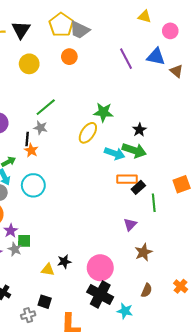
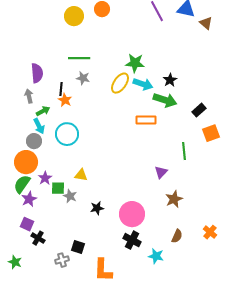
yellow circle: (29, 64) -> (74, 16), moved
green line: (46, 107) -> (79, 58), turned 40
gray star: (41, 128) -> (83, 78), moved
cyan arrow: (115, 153) -> (143, 84), moved
orange rectangle: (127, 179) -> (146, 120), moved
black rectangle: (138, 187) -> (199, 110), moved
gray star: (15, 249) -> (70, 196), moved
yellow triangle: (48, 270) -> (81, 175), moved
black cross: (100, 294) -> (132, 240), size x0.7

